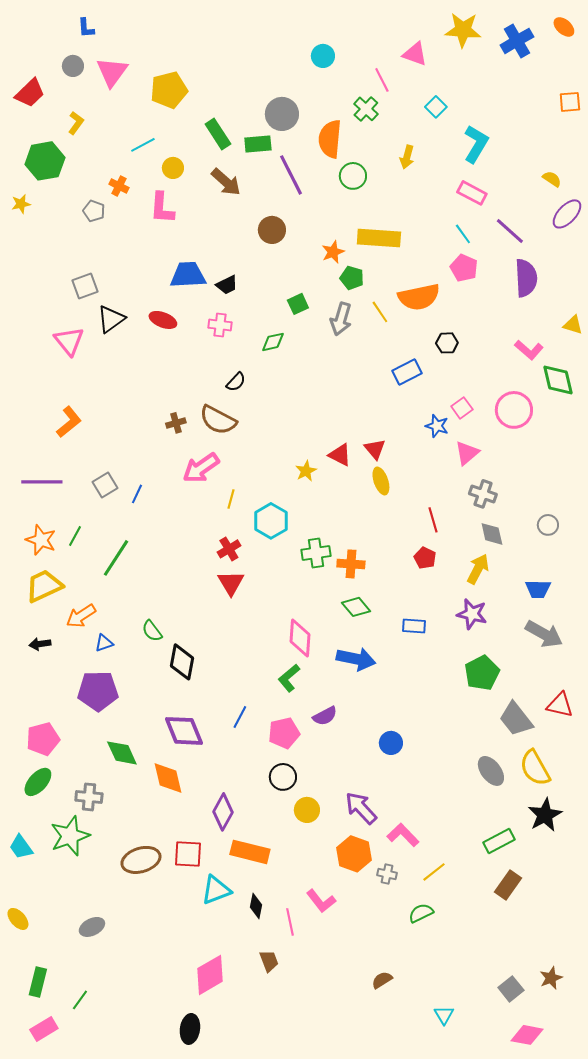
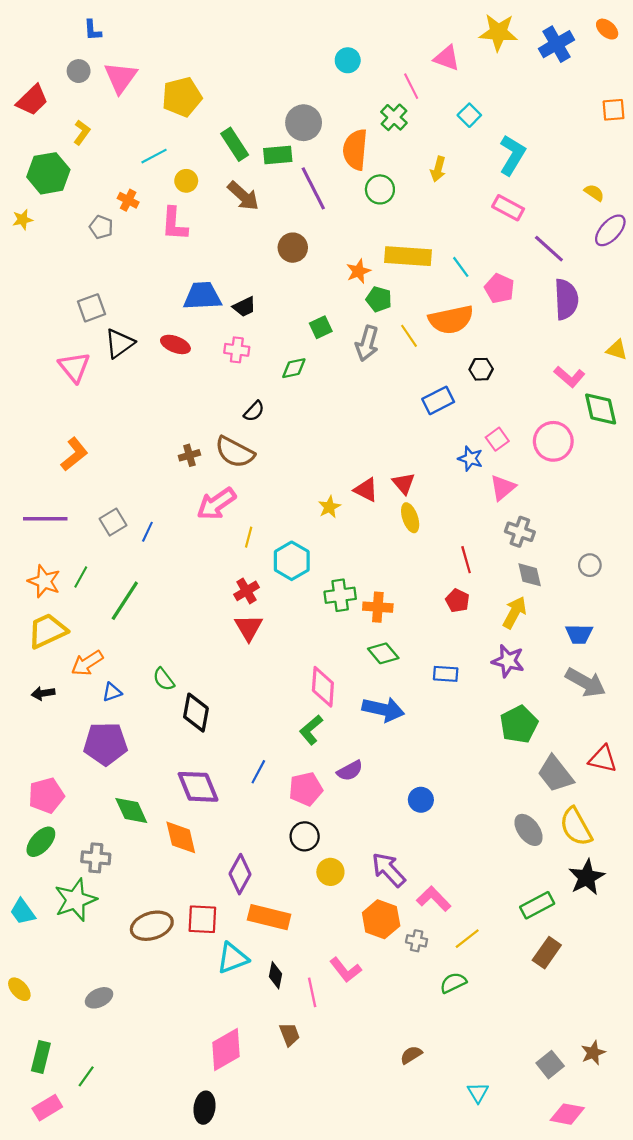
cyan line: (463, 234) -> (461, 267), moved

